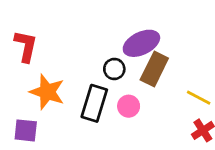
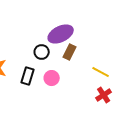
brown rectangle: (154, 69) -> (70, 52), size x0.7
black rectangle: (94, 103) -> (28, 76), size x0.7

